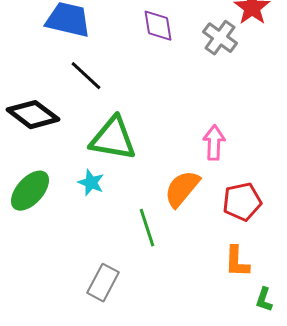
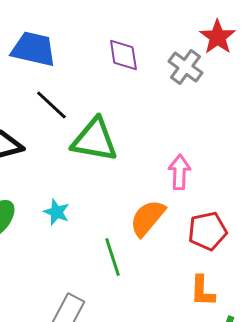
green triangle: (113, 139) -> (94, 140), moved

